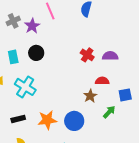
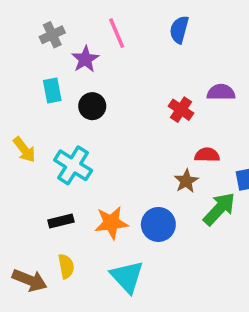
gray cross: (13, 21) -> (52, 35), moved
purple semicircle: (110, 56) -> (221, 92), moved
cyan rectangle: (13, 57) -> (52, 90), moved
green arrow: (109, 112) -> (219, 209), size x1.5

